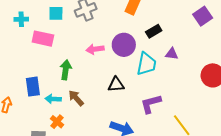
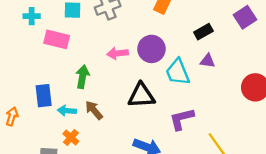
black rectangle: (154, 31) -> (203, 32), moved
cyan trapezoid: (146, 64) -> (178, 72), turned 145
black triangle: (116, 85) -> (141, 95), size x1.4

